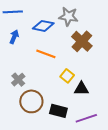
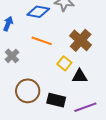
brown cross: (82, 41) -> (81, 40), moved
gray cross: (18, 80) -> (12, 56), moved

